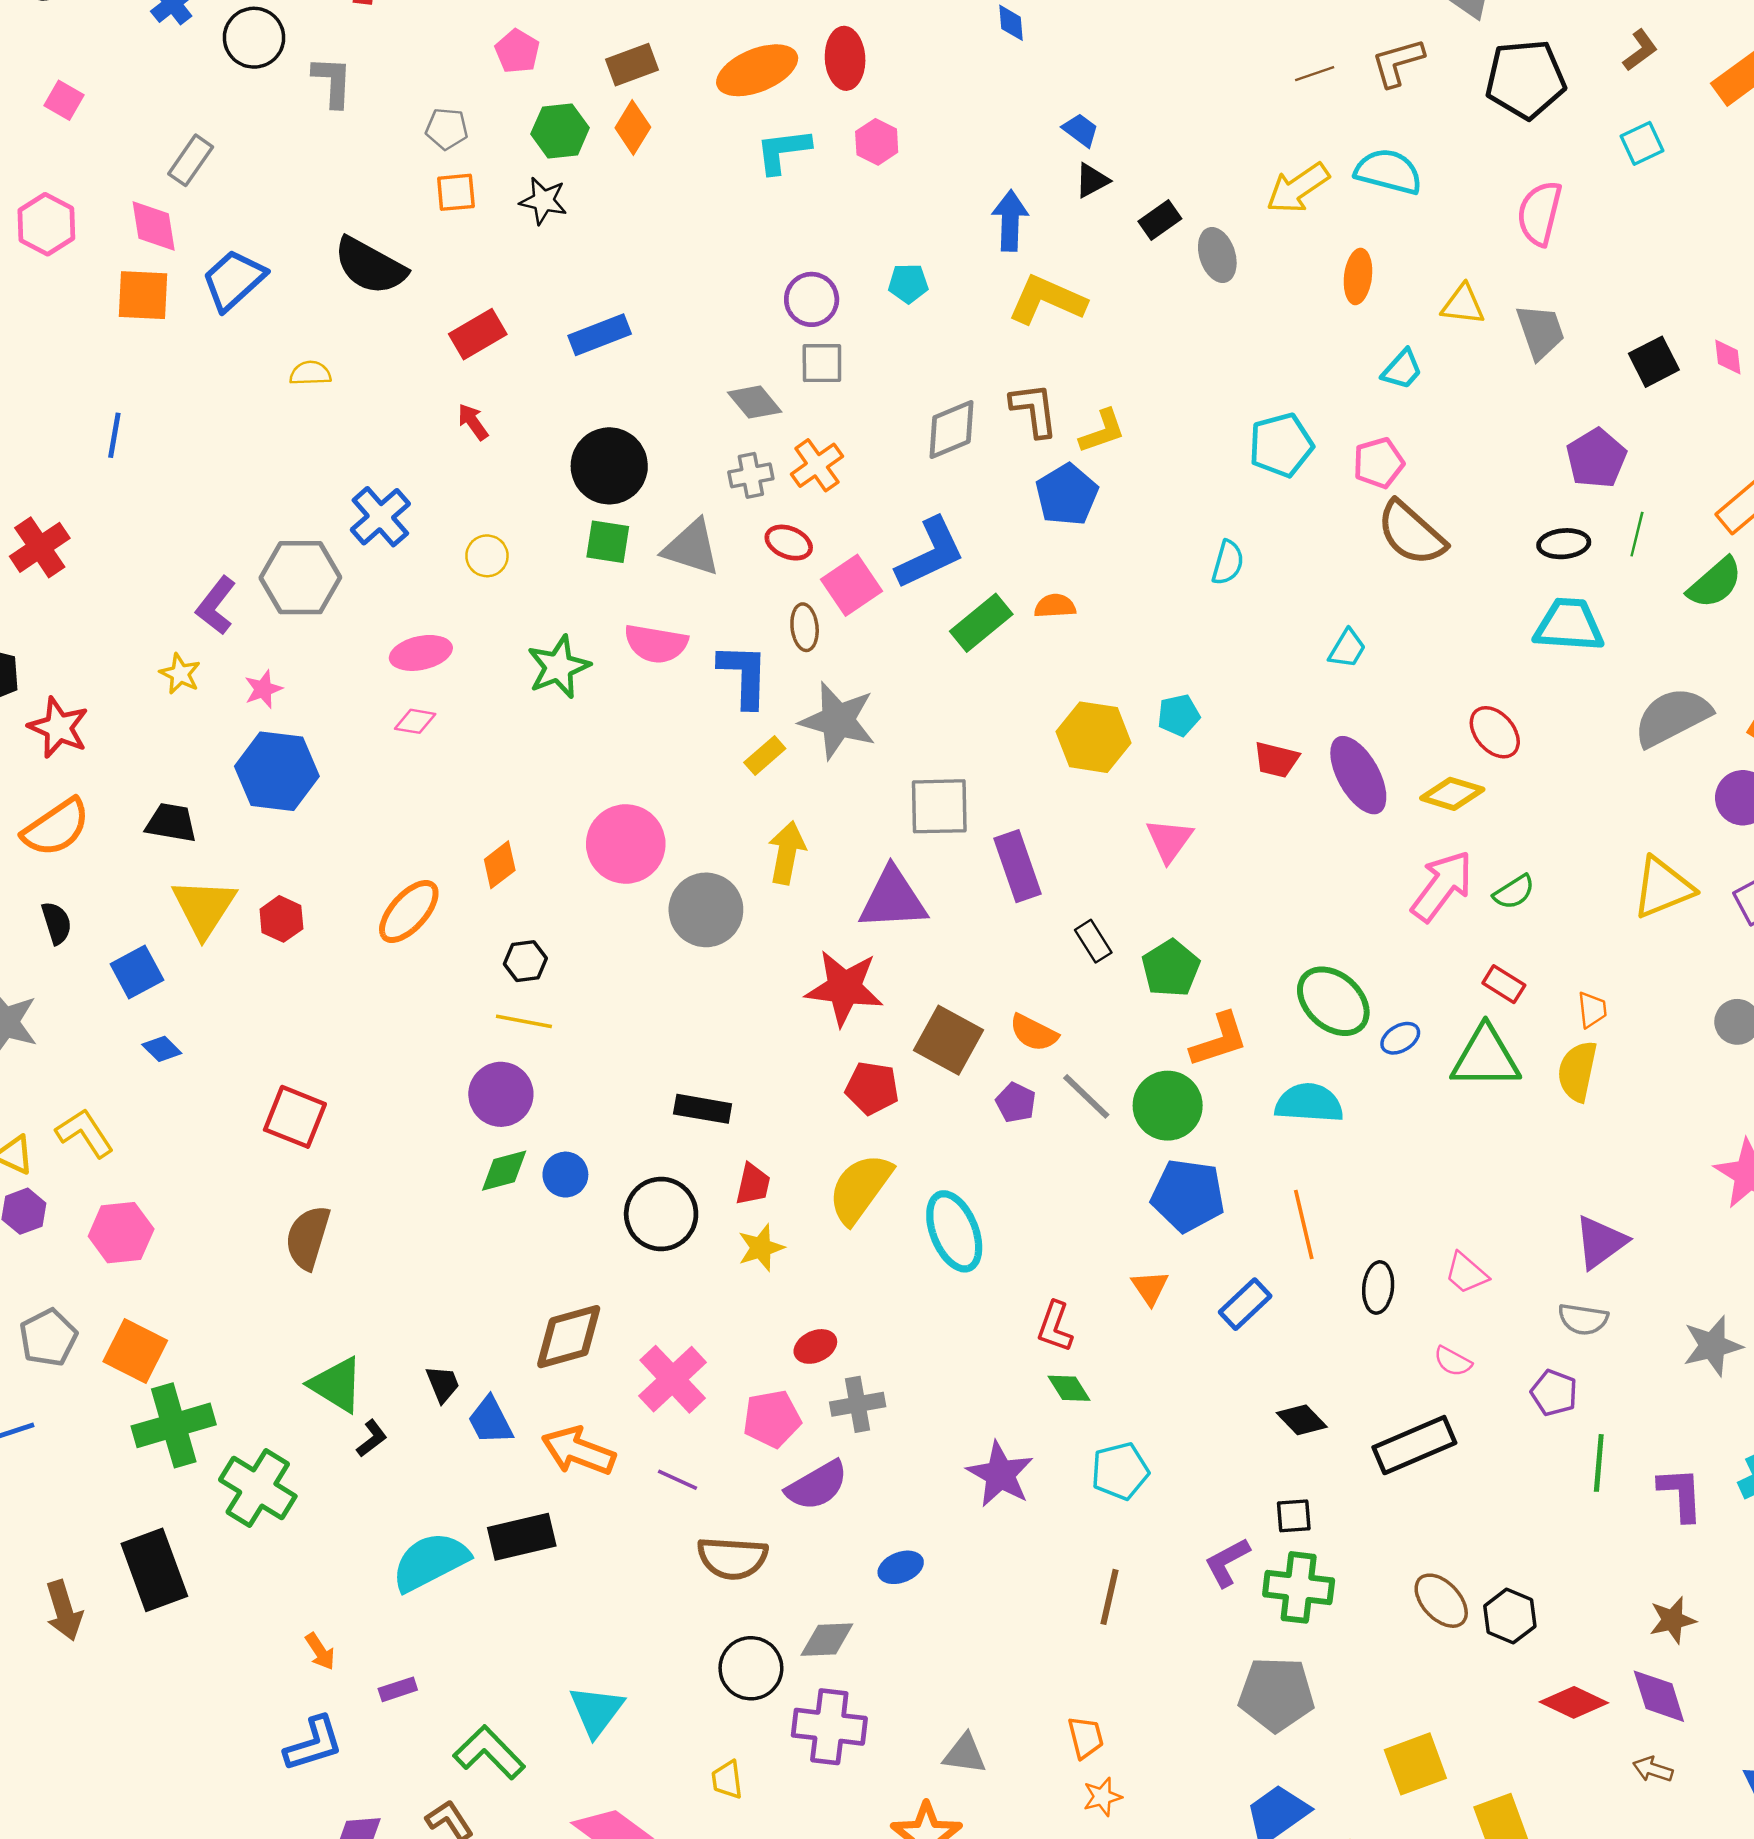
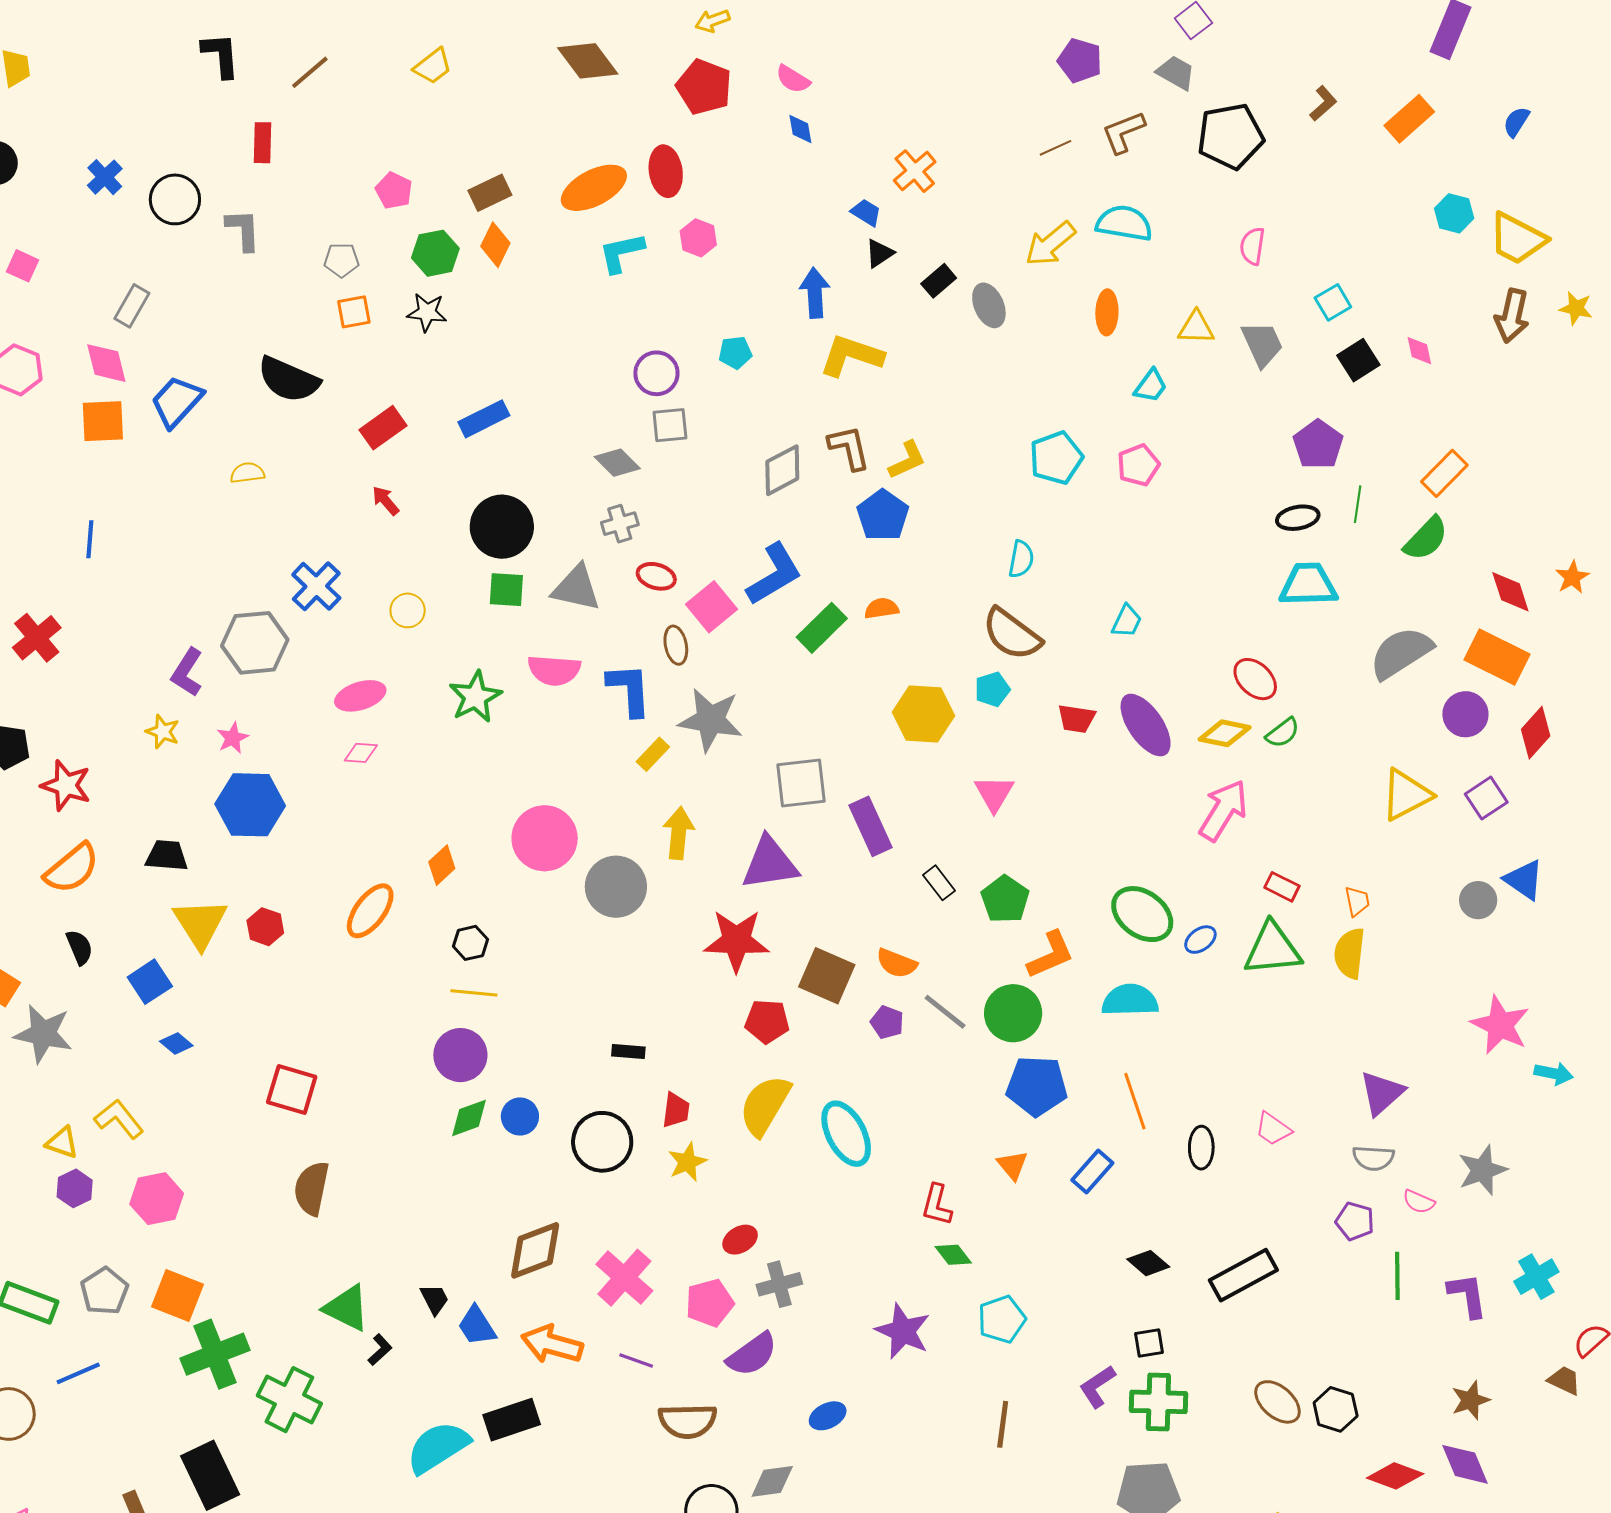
cyan square: (1642, 143) -> (1333, 302), moved
pink semicircle: (1540, 213) -> (1252, 246), size x0.7
orange cross: (817, 465) -> (915, 171), moved
brown semicircle: (1411, 533) -> (1012, 634), moved
green semicircle: (1514, 892) -> (1283, 733), moved
black rectangle: (703, 1109) -> (628, 1052), size x0.7
pink semicircle: (1453, 1361) -> (1419, 1202), moved

